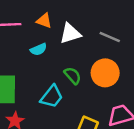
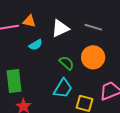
orange triangle: (44, 21) -> (29, 21), moved
cyan trapezoid: (52, 97) -> (63, 88), moved

